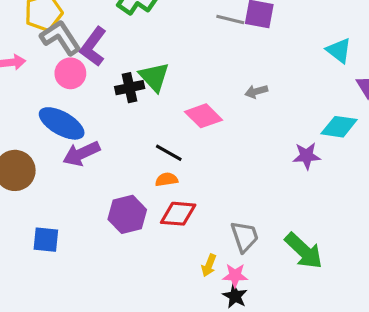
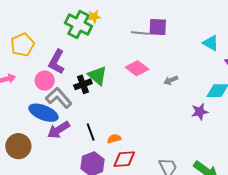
gray L-shape: (61, 38) -> (59, 98), moved
gray arrow: (256, 91) -> (171, 80), moved
pink diamond: (203, 116) -> (137, 68), moved
black line: (169, 153) -> (91, 132), moved, turned 48

